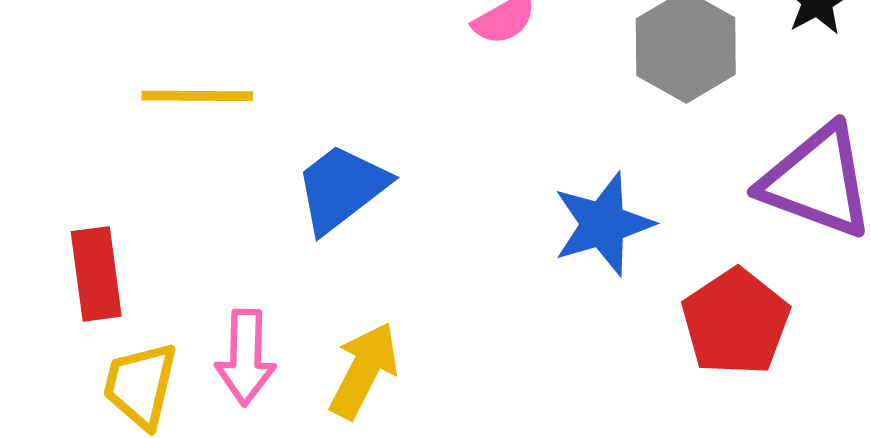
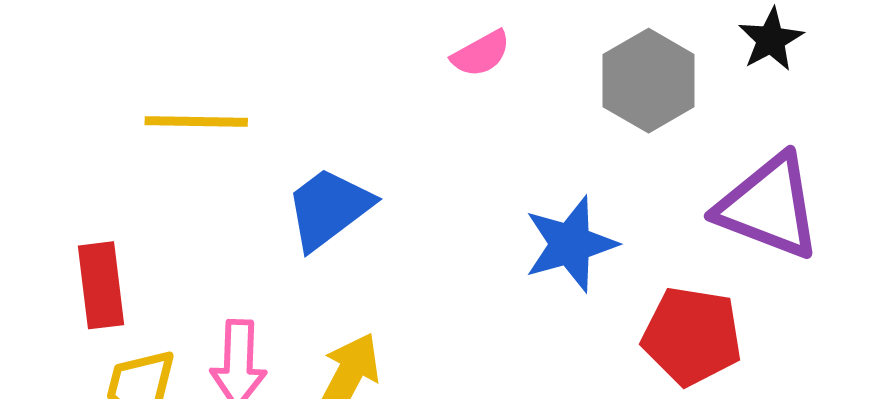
red pentagon: (736, 322) -> (692, 336), turned -30

